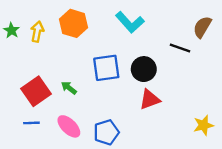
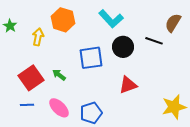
yellow arrow: (37, 32) -> (38, 37), moved
black circle: (144, 69) -> (123, 47), moved
yellow star: (203, 125) -> (174, 107), size x1.4

